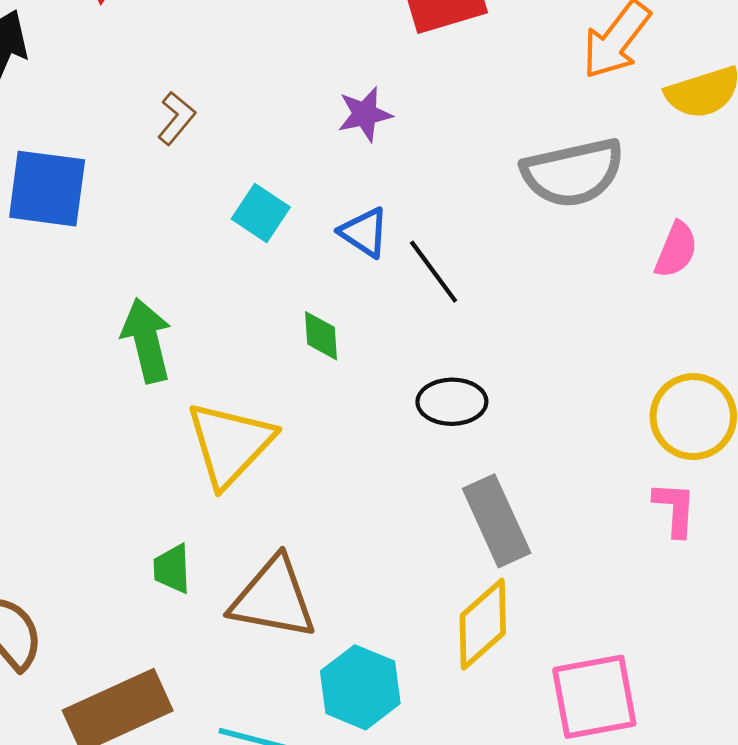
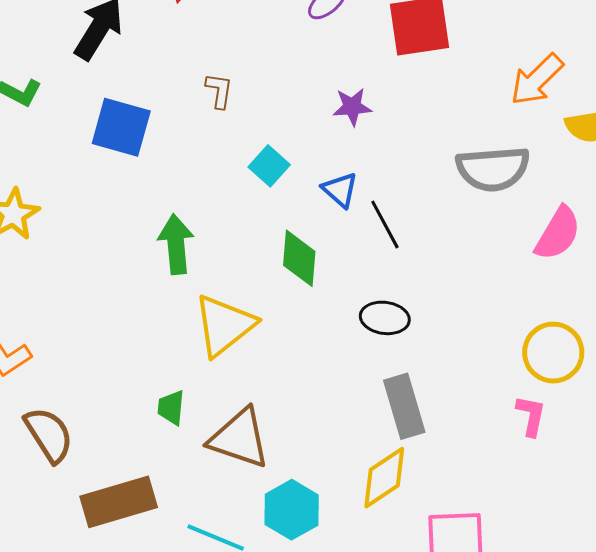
brown L-shape: (176, 118) -> (219, 91), turned -39
pink semicircle: (676, 250) -> (558, 233), size x1.4
green diamond: (321, 336) -> (299, 258), size x1.5

